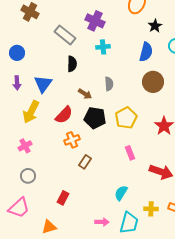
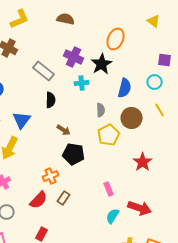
black star: (155, 26) -> (102, 64), moved, size x1.5
gray semicircle: (109, 84) -> (101, 110), moved
red semicircle: (64, 115) -> (39, 200), moved
yellow pentagon: (126, 118) -> (109, 135), moved
cyan semicircle: (121, 193) -> (113, 216), moved

